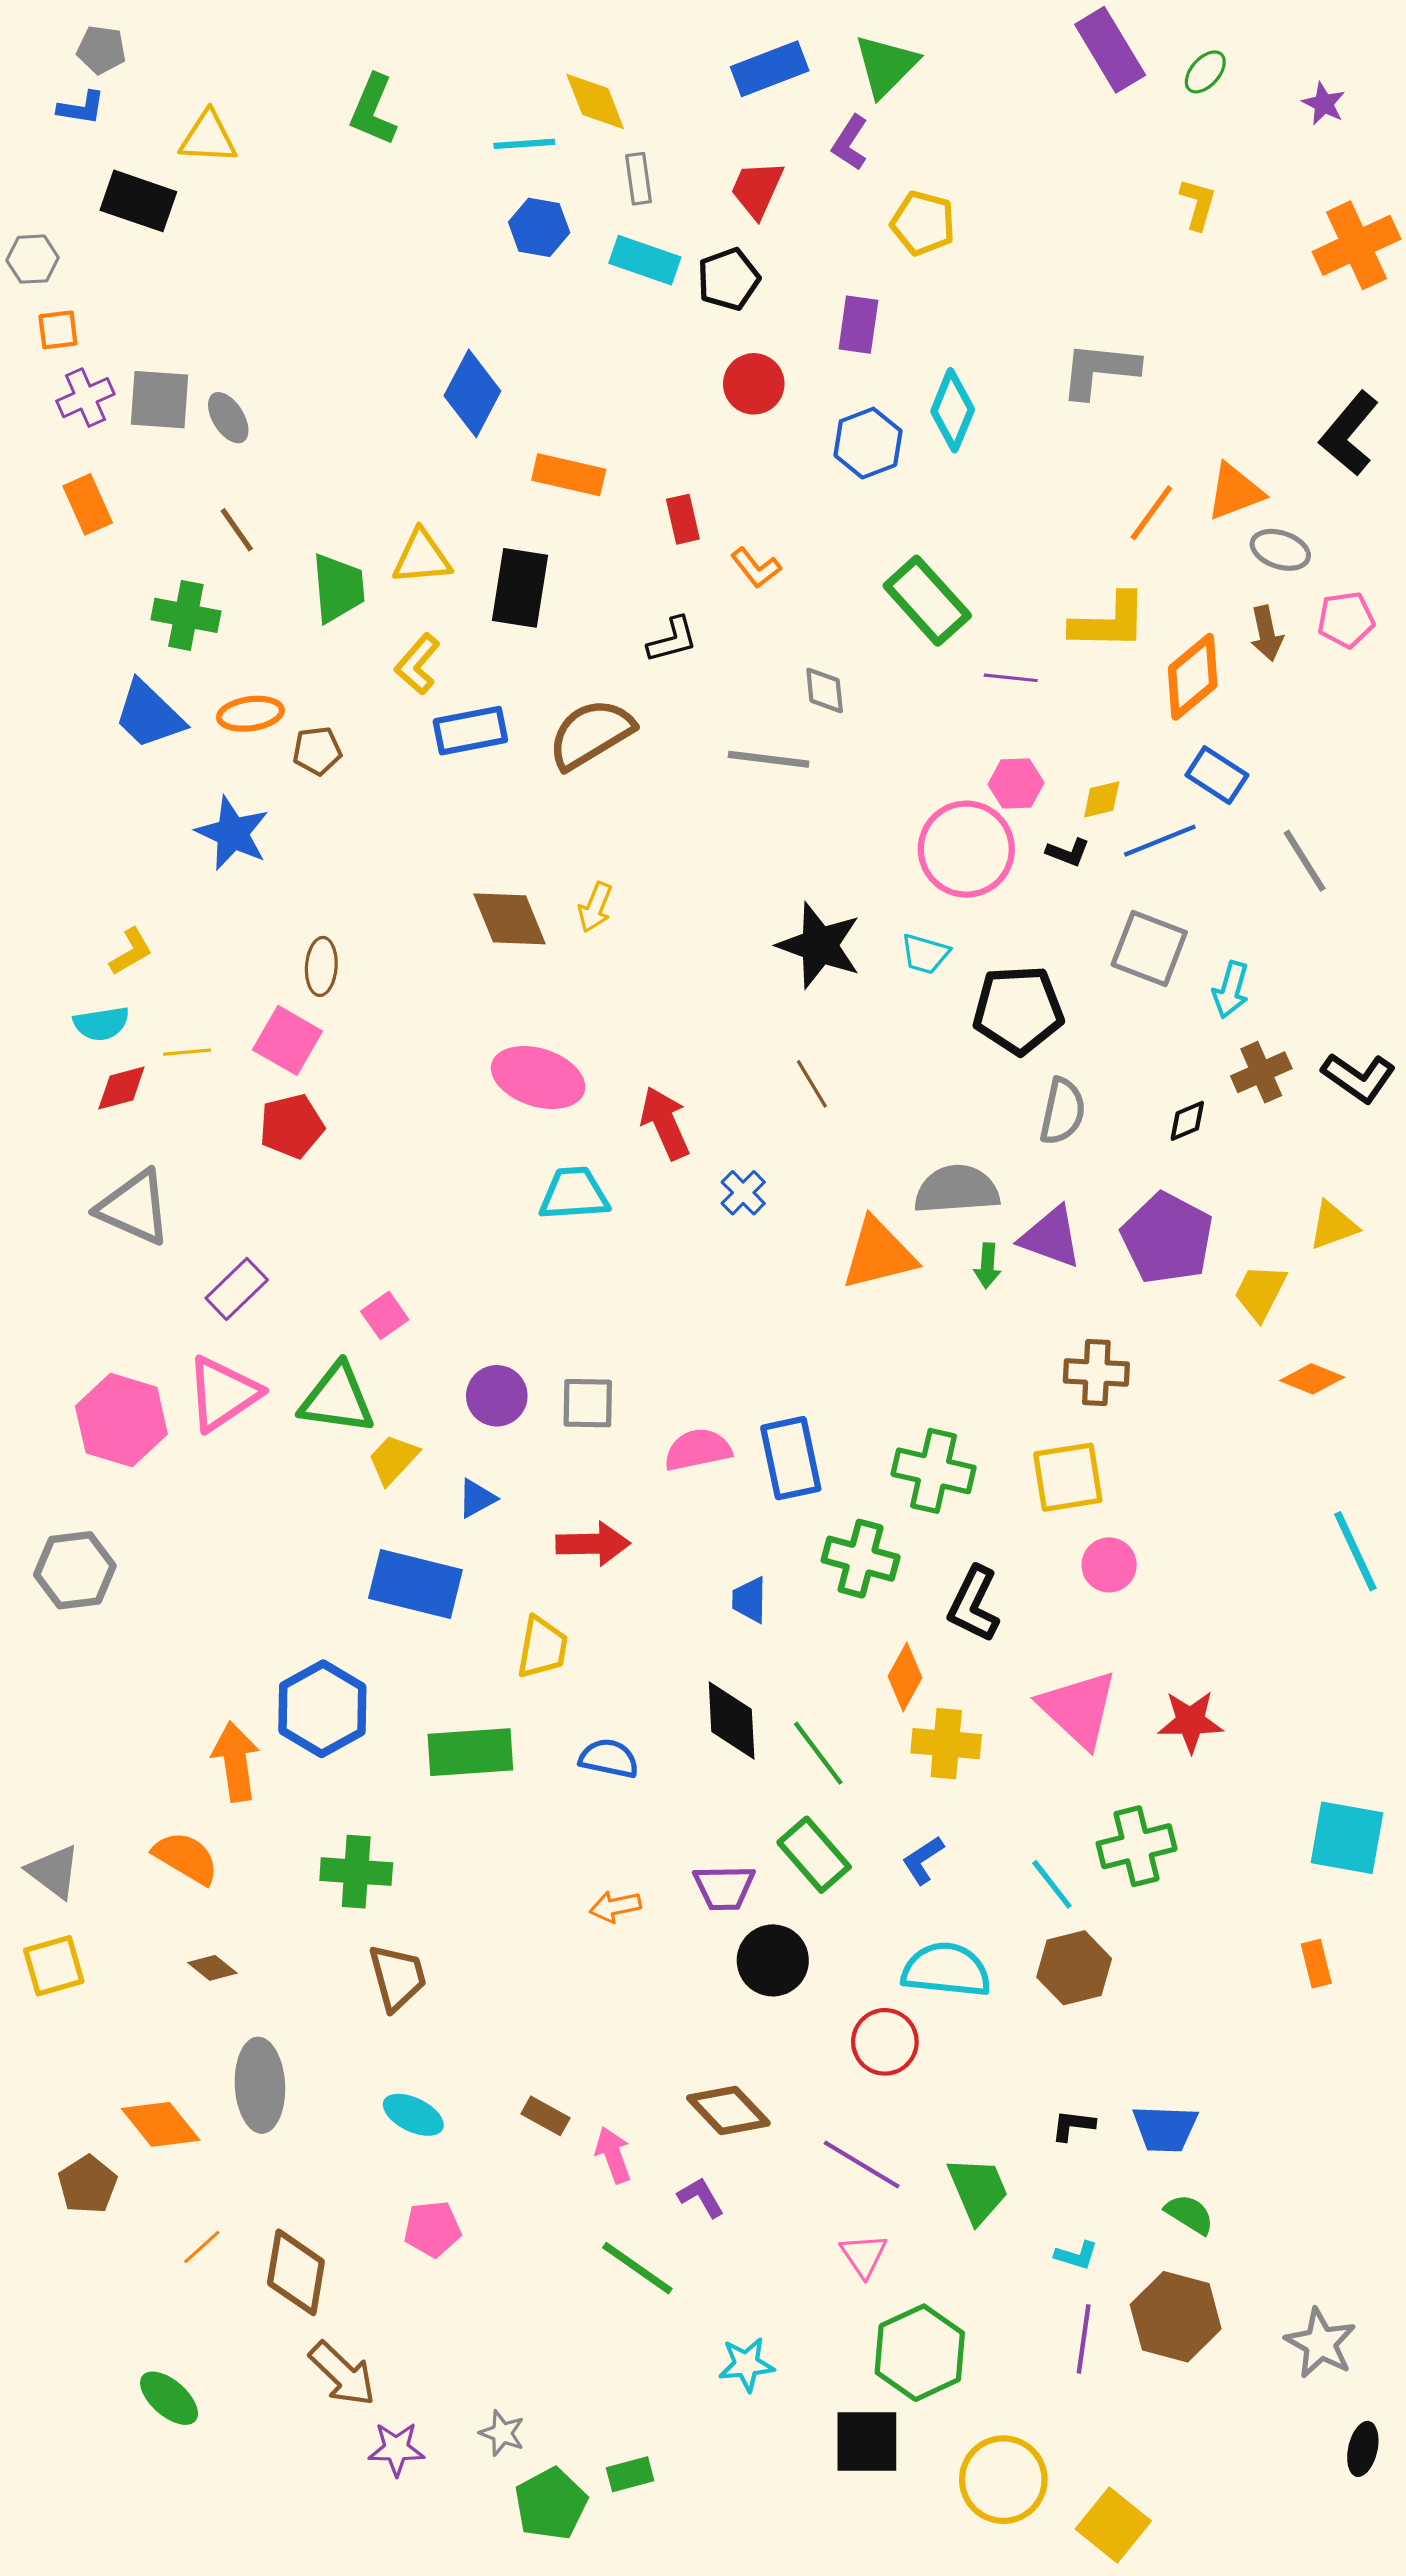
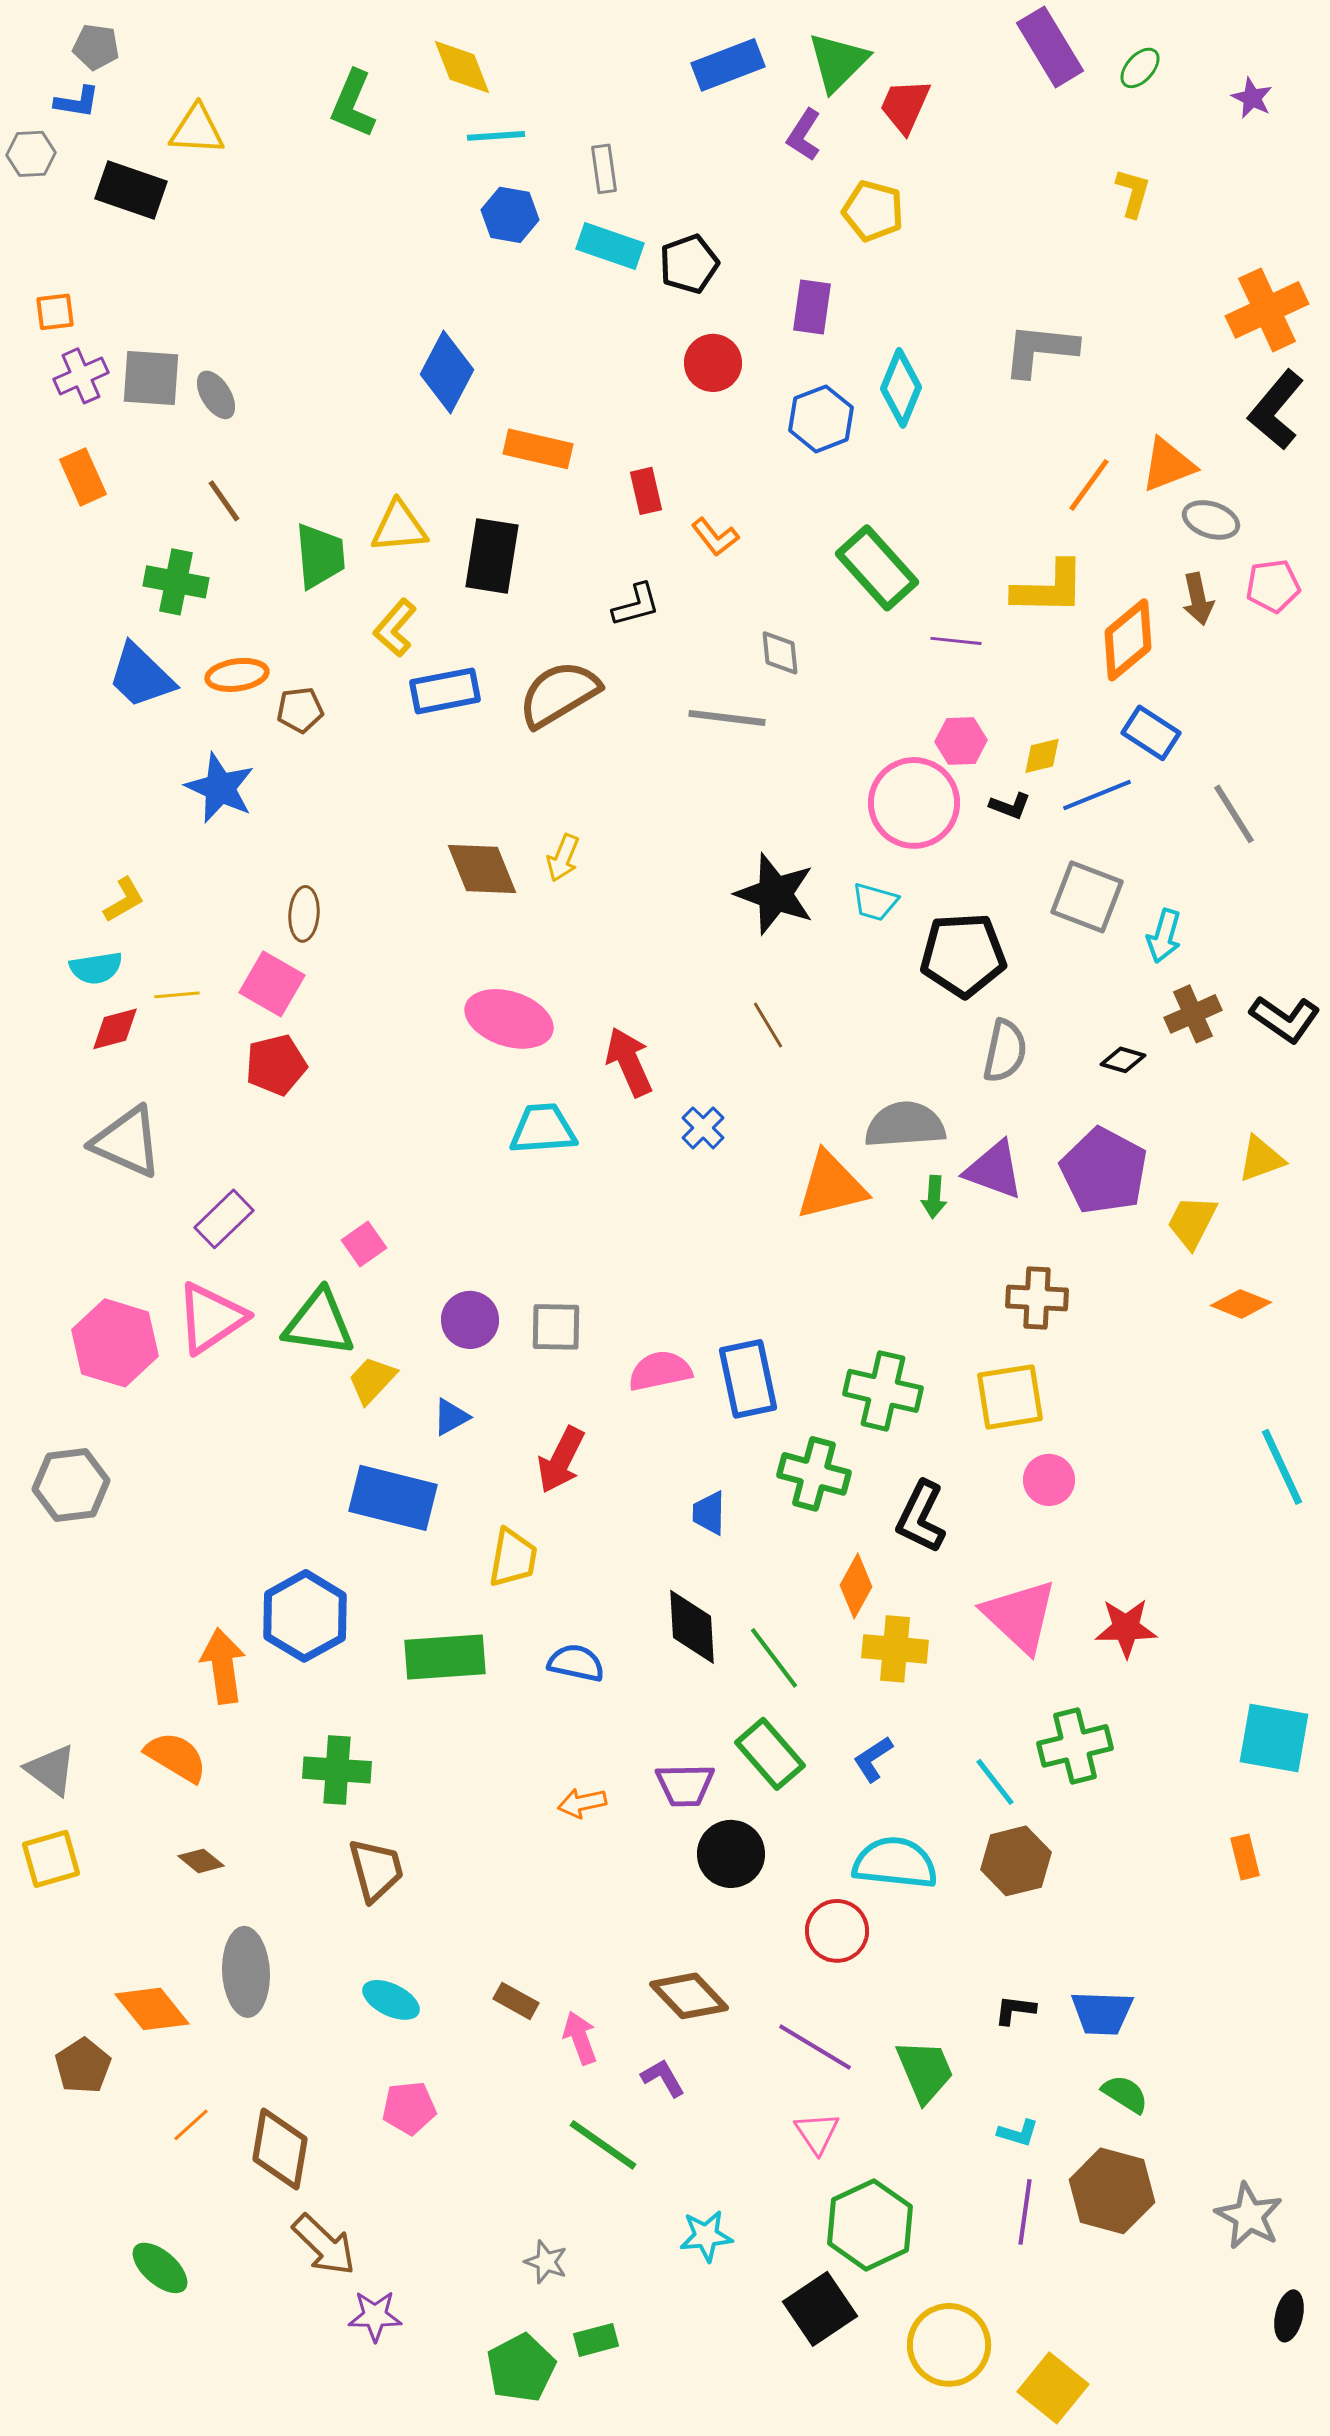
yellow diamond: (595, 102) -> (462, 67), moved
red trapezoid: (757, 189) -> (905, 106), moved
orange cross: (1356, 245) -> (1267, 310), moved
gray hexagon: (33, 259) -> (31, 154), moved
black diamond: (1187, 1121) -> (1123, 1060), turned 39
red arrow: (593, 1544) -> (561, 1460), turned 118
gray star: (502, 2433) -> (546, 2262), moved
black square: (867, 2442) -> (820, 2309), turned -34

